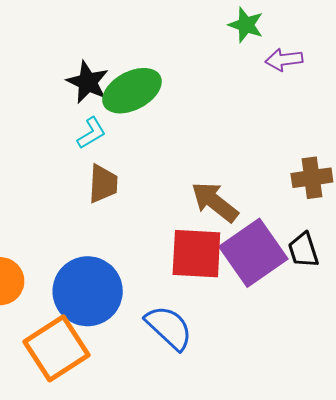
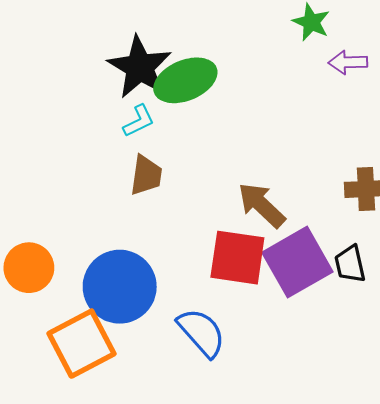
black star: (88, 82) -> (140, 67), size x1.4

